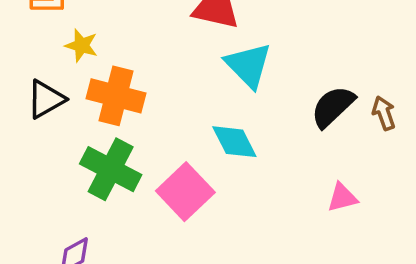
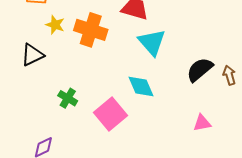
orange cross: (116, 96) -> (91, 30), moved
green cross: (111, 169) -> (68, 98), size x0.6

